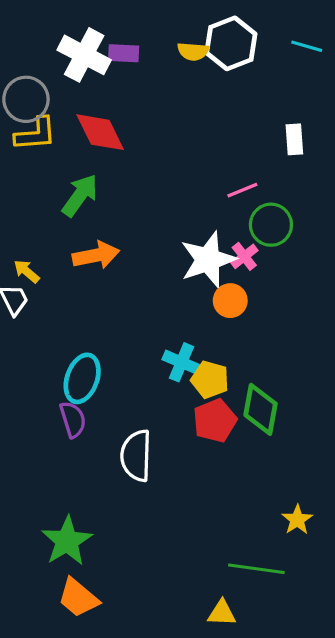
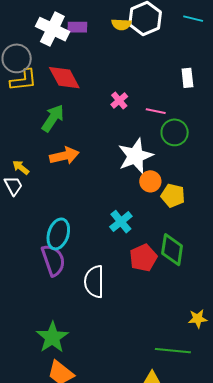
pink line: (242, 190) -> (156, 111), turned 36
pink cross: (244, 256) -> (119, 101), moved
cyan cross: (182, 362) -> (121, 222), turned 30
yellow pentagon: (210, 380) -> (173, 196), moved
purple semicircle: (73, 420) -> (53, 260), size x1.4
yellow star: (297, 520) -> (198, 319), turned 30

